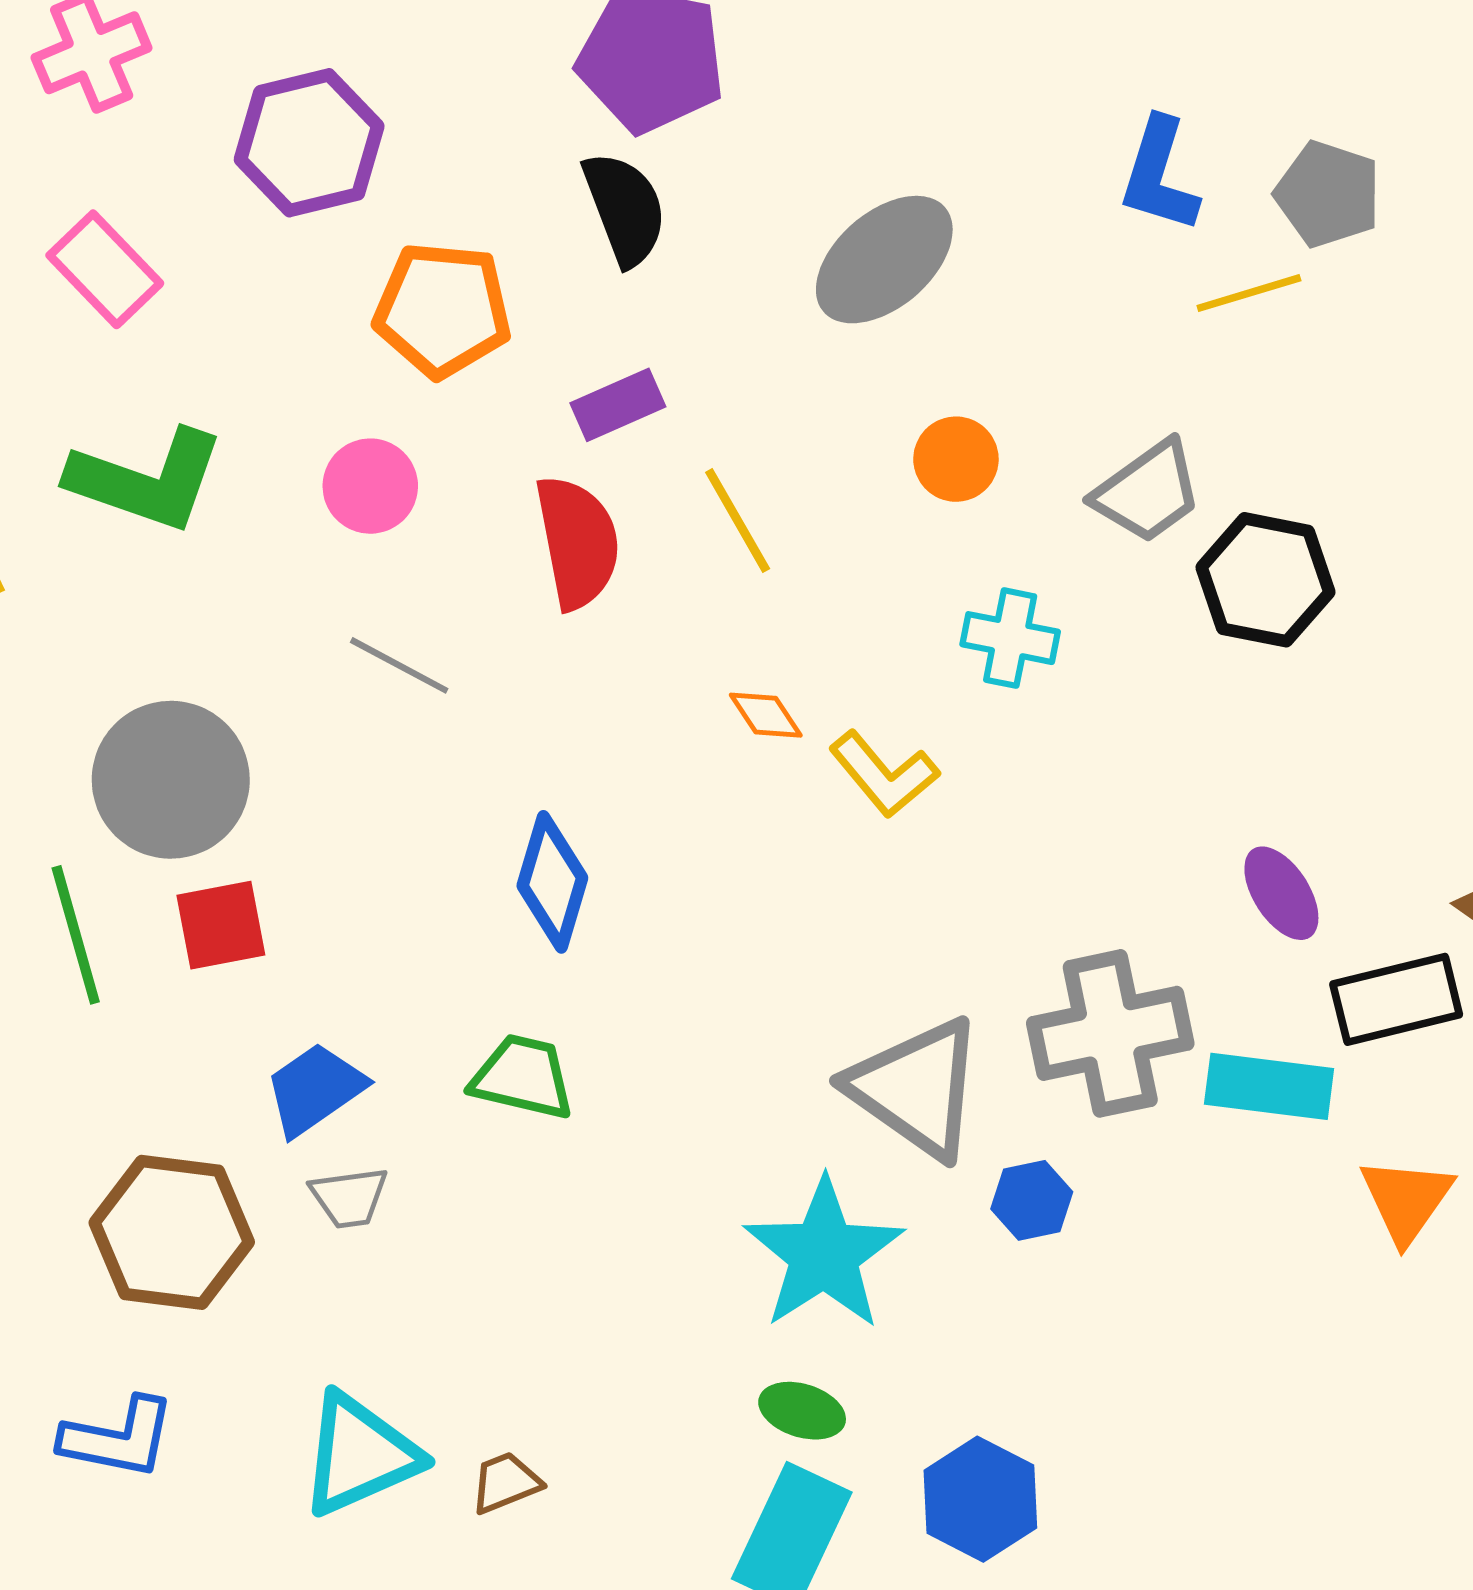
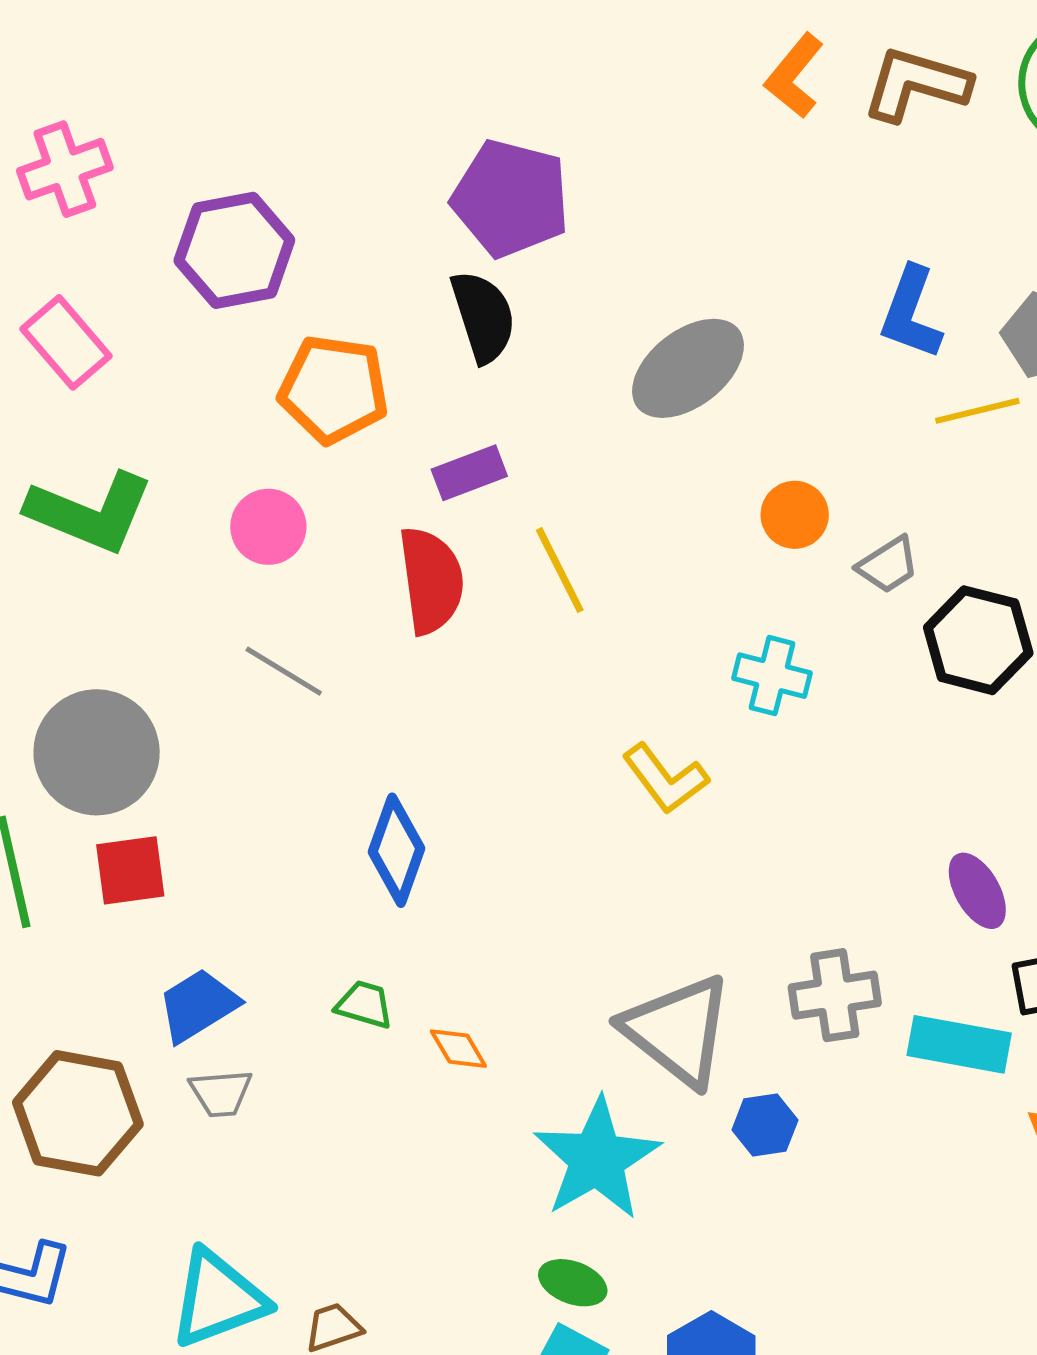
orange circle: (956, 459) -> (795, 515), moved
gray trapezoid: (1148, 492) -> (888, 565), size x0.7
orange diamond: (766, 715) -> (458, 1049), moved
gray cross: (1110, 1033) -> (835, 995), size x0.7
green trapezoid: (523, 1077) -> (364, 1005), size x0.7

